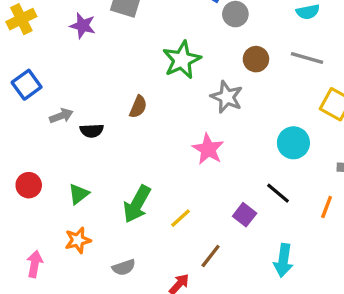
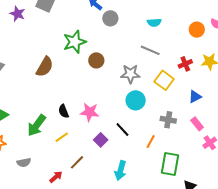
brown circle: (256, 59) -> (96, 60), moved
gray star: (227, 97) -> (130, 74), moved, turned -30
brown semicircle: (138, 107) -> (45, 67), size x1.5
black semicircle: (92, 131) -> (64, 111), moved, turned 64
pink star: (208, 149) -> (90, 112), moved, turned -30

